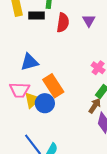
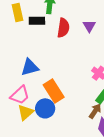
pink trapezoid: (20, 90) -> (20, 95), turned -45
yellow triangle: (32, 100) -> (26, 112), moved

